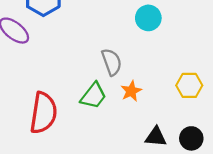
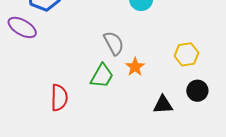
red semicircle: (43, 113) -> (59, 98), size x0.7
black circle: (191, 138) -> (197, 91), moved

